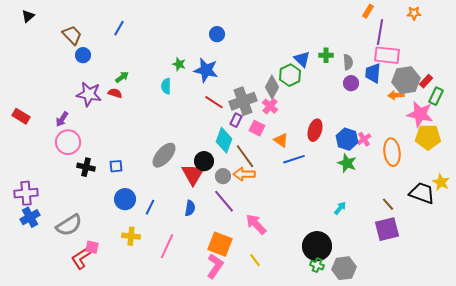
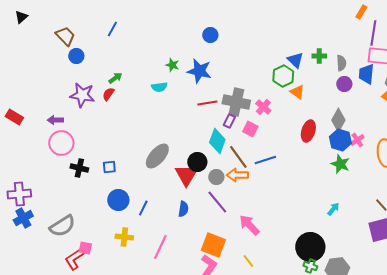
cyan semicircle: (166, 86) -> (159, 87), turned -98
gray diamond: (272, 87) -> (338, 120), moved
red semicircle: (115, 93) -> (108, 94), turned -72
gray cross: (243, 101) -> (236, 102), turned 32
red line: (214, 102) -> (207, 103), turned -42
purple arrow: (62, 119) -> (55, 120), turned 56
orange triangle: (281, 140) -> (297, 92), moved
blue line: (294, 159) -> (265, 160), moved

